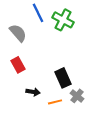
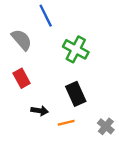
green cross: (63, 20) -> (76, 49), moved
gray cross: (77, 96) -> (106, 126), moved

